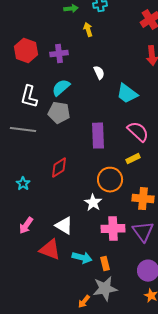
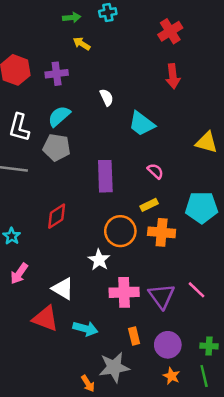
yellow arrow: (88, 30) -> (82, 44), moved, turned -40
pink semicircle: (138, 132) -> (155, 171), size x0.6
orange cross: (143, 199) -> (162, 232), moved
pink arrow: (26, 226) -> (19, 274), moved
orange rectangle: (105, 264) -> (134, 336), moved
orange arrow: (84, 302) -> (88, 384), turned -72

